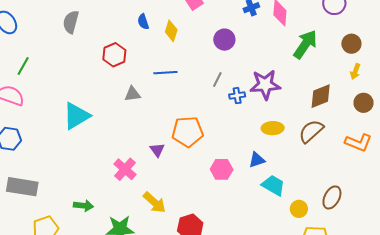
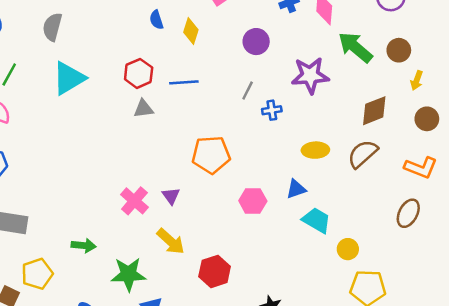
gray semicircle: (71, 22) -> (52, 27), moved
green arrow: (305, 44) -> (355, 47), turned -84
brown circle: (351, 44) -> (399, 50), moved
red hexagon: (114, 55) -> (139, 73), moved
purple star: (265, 85) -> (310, 75), moved
cyan triangle: (76, 116) -> (69, 78), moved
purple triangle: (157, 150) -> (171, 196), moved
brown ellipse: (332, 197) -> (408, 213), moved

